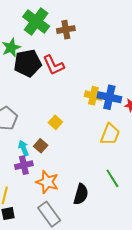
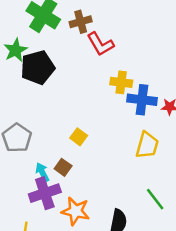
red L-shape: (54, 65) -> (100, 44), moved
yellow cross: (93, 96) -> (121, 82), moved
purple cross: (24, 165) -> (45, 193), size x1.4

